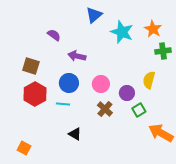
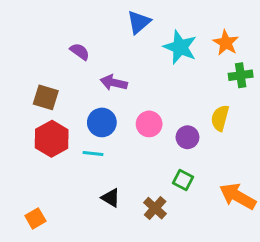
brown cross: (105, 109) -> (155, 208), moved
green square: (139, 110) -> (183, 180), moved, turned -32
orange square: (24, 148) -> (35, 218), turned 32

